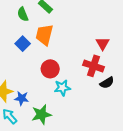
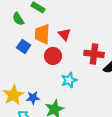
red triangle: (103, 43) -> (64, 34), moved
red circle: (50, 69) -> (53, 56), moved

